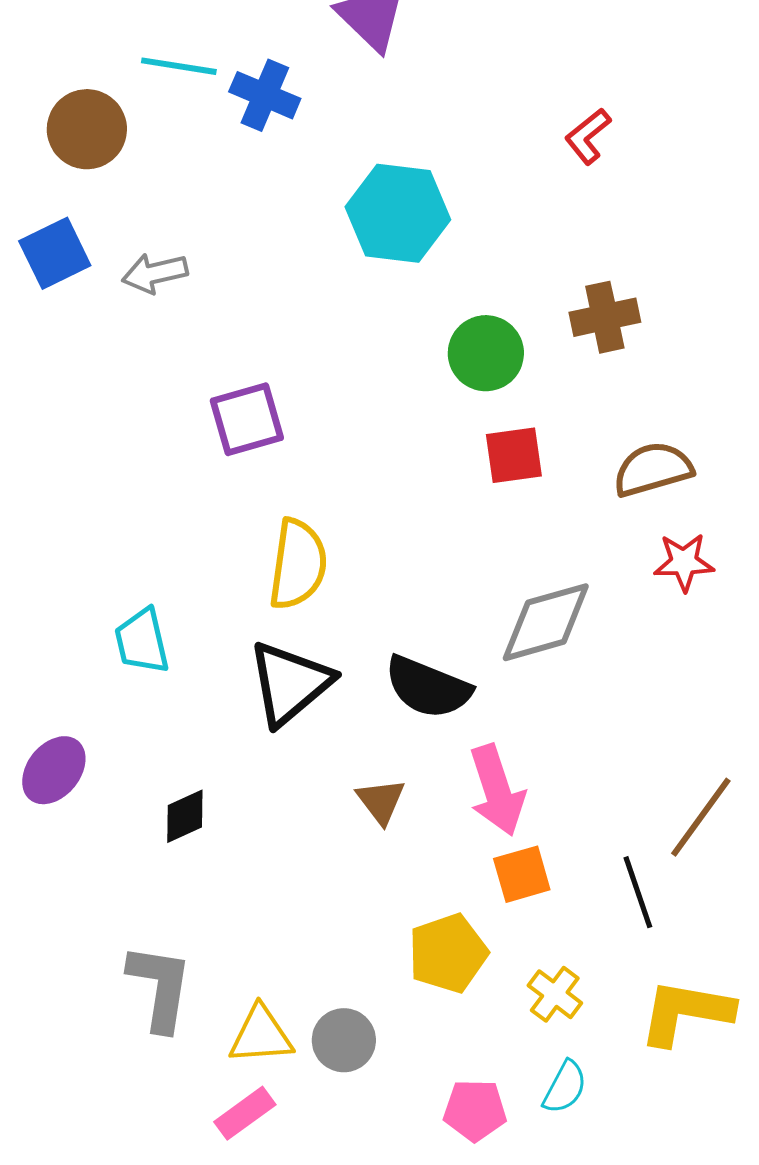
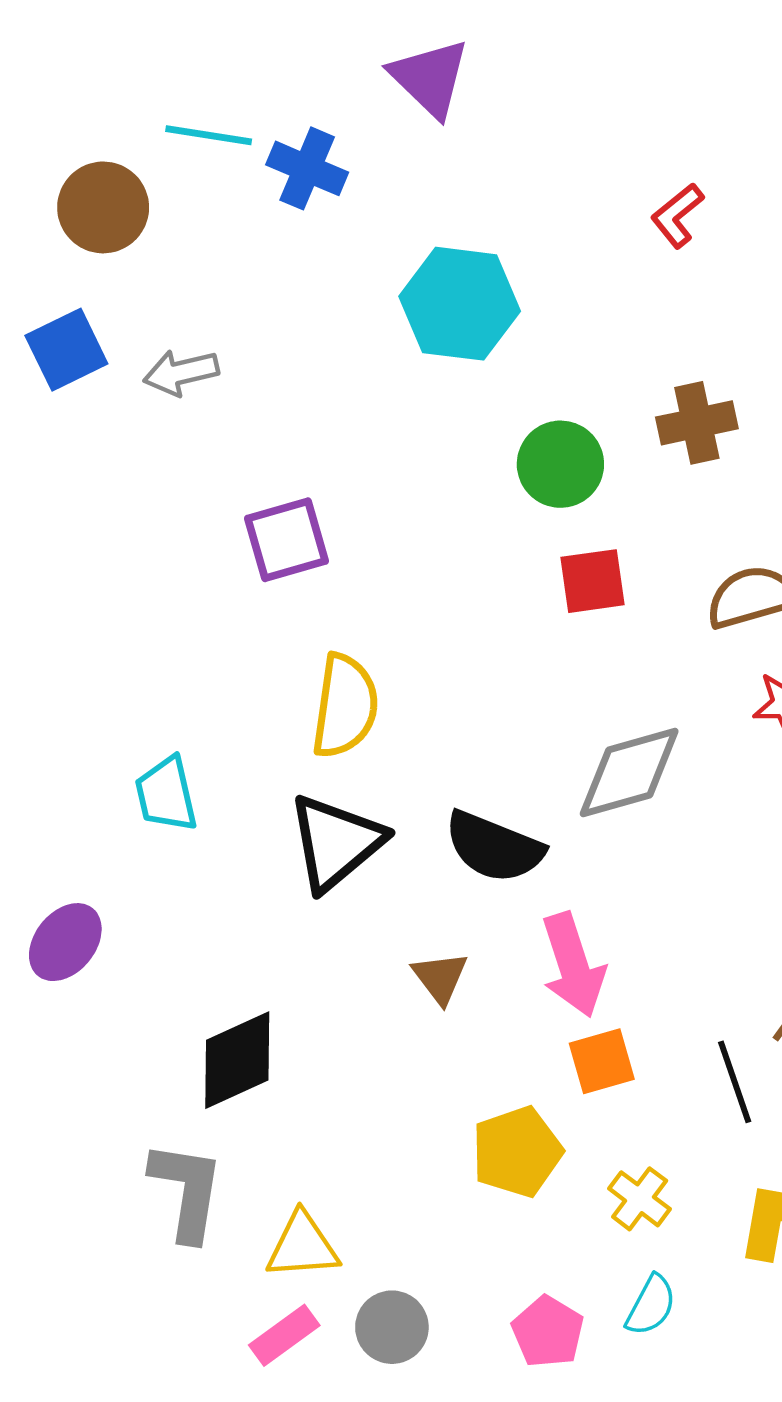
black diamond: (185, 816) -> (237, 1060), moved, size x1.6
gray circle: (344, 1040) -> (392, 1327), moved
pink pentagon: (475, 1110) -> (548, 1332), turned 30

